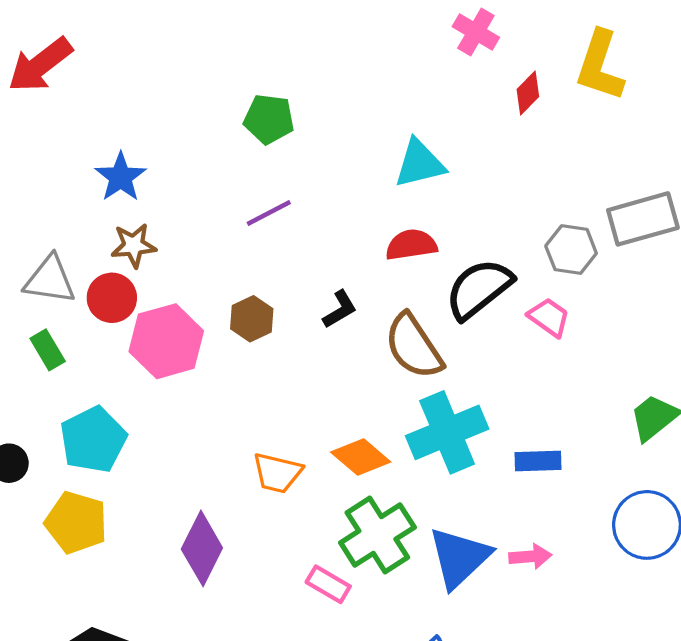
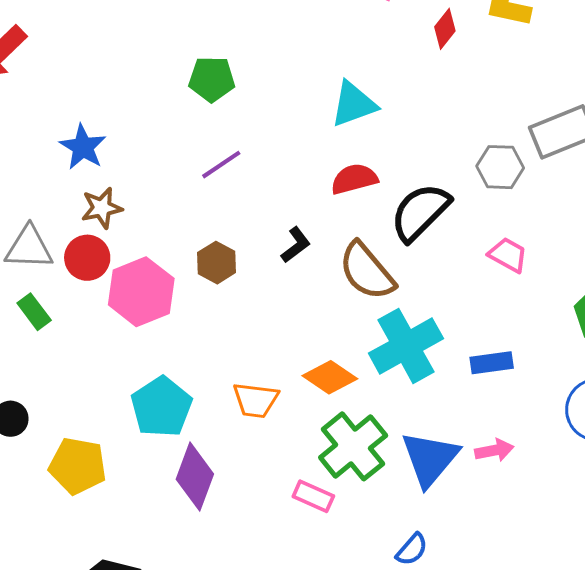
pink trapezoid: (549, 317) -> (508, 255), moved
cyan pentagon: (93, 440) -> (161, 407), moved

